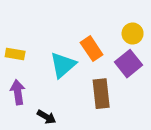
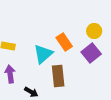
brown rectangle: (101, 94) -> (58, 76), moved

